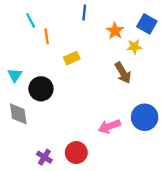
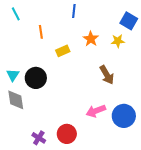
cyan line: (31, 20) -> (16, 14), moved
orange star: (115, 31) -> (91, 39), moved
brown arrow: (123, 73) -> (107, 75), moved
cyan triangle: (15, 75) -> (13, 75), moved
blue circle: (145, 117) -> (124, 116), moved

